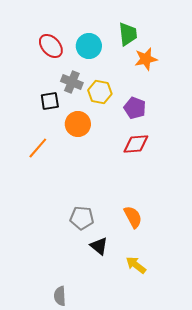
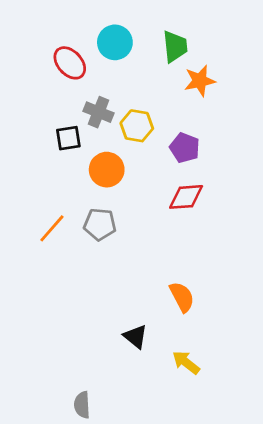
cyan circle: (89, 46) -> (115, 42), moved
orange line: (38, 148) -> (52, 228), moved
gray pentagon: (82, 218) -> (100, 224), moved

